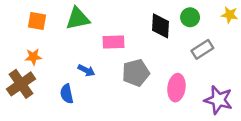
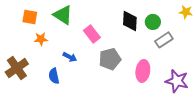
green circle: (190, 17) -> (153, 22), moved
green triangle: (78, 19) -> (63, 15), turned 45
pink rectangle: (114, 42) -> (92, 34), turned 54
orange star: (33, 57) -> (41, 39), moved

